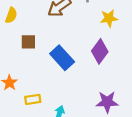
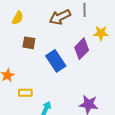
purple diamond: (100, 51) -> (82, 49), moved

